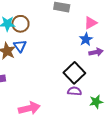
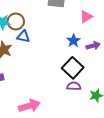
blue star: (86, 39) -> (73, 41), moved
blue triangle: (20, 46) -> (23, 36), moved, turned -40

